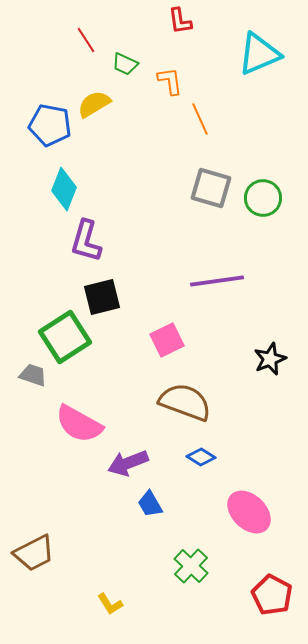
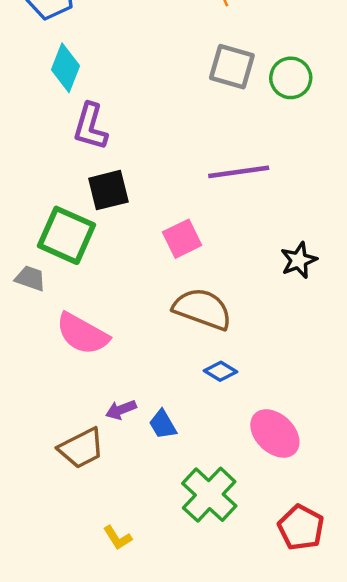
green square: (65, 337) -> (67, 235), turned -33
purple arrow: (128, 463) -> (121, 410), moved, size x0.7
brown trapezoid: (34, 553) -> (81, 448), moved
green cross: (191, 566) -> (209, 495), size x1.4

